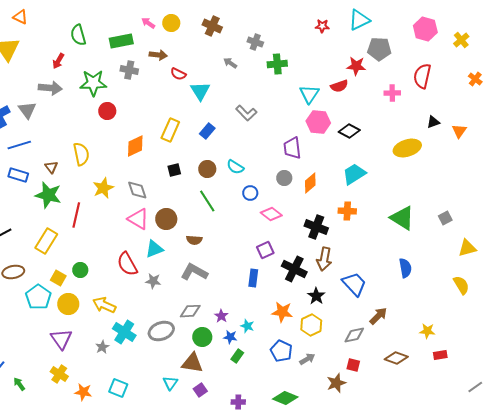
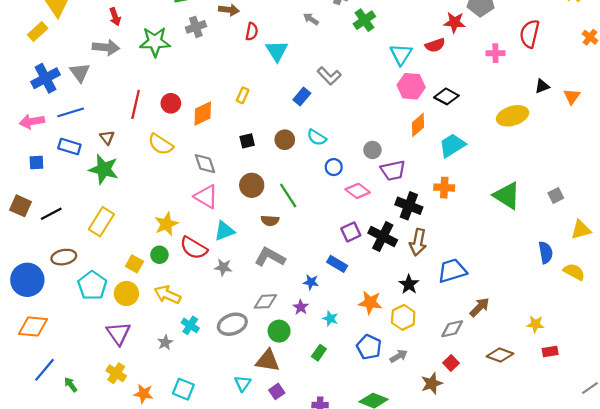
red arrow: (58, 61) -> (115, 17), turned -49
green cross: (277, 64) -> (364, 20), turned -30
gray cross: (129, 70) -> (196, 27), turned -30
red semicircle: (178, 74) -> (252, 32), turned -105
red circle: (107, 111) -> (171, 103), moved
yellow rectangle: (170, 130) -> (243, 95), size x0.6
blue rectangle: (207, 131) -> (302, 96), moved
purple trapezoid: (292, 148) -> (393, 170), moved, turned -95
yellow semicircle: (81, 154) -> (161, 144), moved, turned 135
orange diamond: (310, 183) -> (418, 125), moved
yellow star: (103, 188) -> (166, 224), moved
green line: (207, 201) -> (288, 196), moved
red line: (76, 215) -> (136, 104), moved
brown circle: (166, 219) -> (252, 185), moved
red semicircle: (127, 264) -> (194, 248), turned -30
blue semicircle: (405, 268) -> (546, 252), moved
black cross: (294, 269) -> (383, 237), moved
green circle: (80, 270) -> (159, 255), moved
yellow square: (58, 278) -> (134, 264), moved
blue rectangle: (253, 278) -> (337, 264), turned -66
blue trapezoid: (354, 284) -> (452, 271), turned -64
yellow semicircle: (461, 285) -> (574, 272), turned -30
cyan cross: (124, 332) -> (190, 325), size x0.7
blue star: (230, 337) -> (311, 282), moved
red square: (353, 365) -> (451, 363), turned 32

